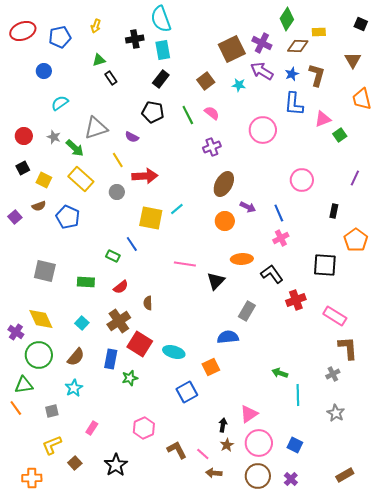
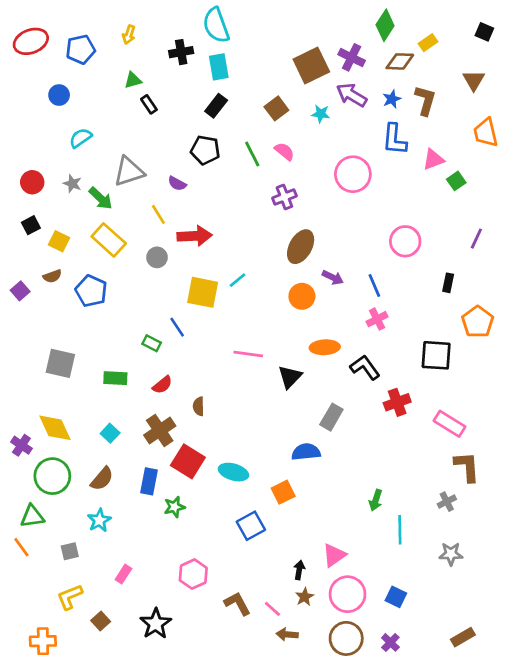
yellow rectangle: (319, 32) -> (428, 43), turned -32
green arrow: (280, 373) -> (376, 500), turned -91
gray star: (336, 413) -> (451, 554), turned -30

